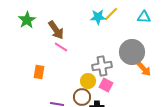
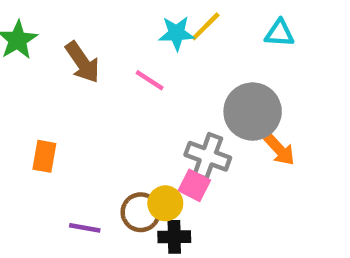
pink line: (61, 47) -> (150, 80), moved
gray cross: (102, 66) -> (208, 156), moved, turned 30
yellow circle: (88, 81) -> (165, 203), moved

